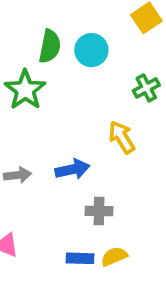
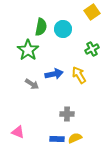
blue arrow: (72, 169) -> (54, 74), moved
gray arrow: (18, 175) -> (32, 84), moved, turned 40

